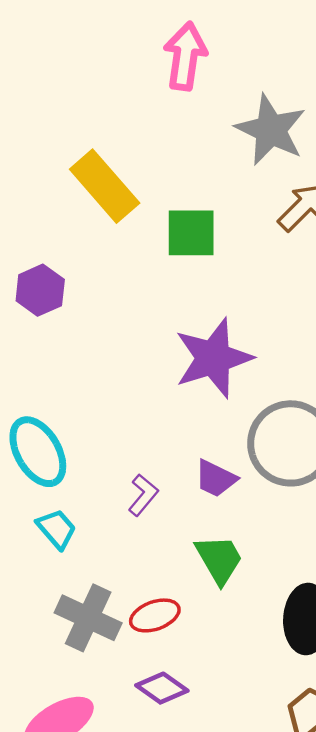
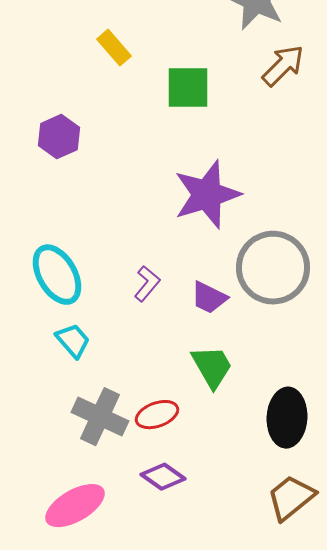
yellow rectangle: (105, 186) -> (114, 48), size x0.6
purple L-shape: (143, 495) -> (147, 284), moved

